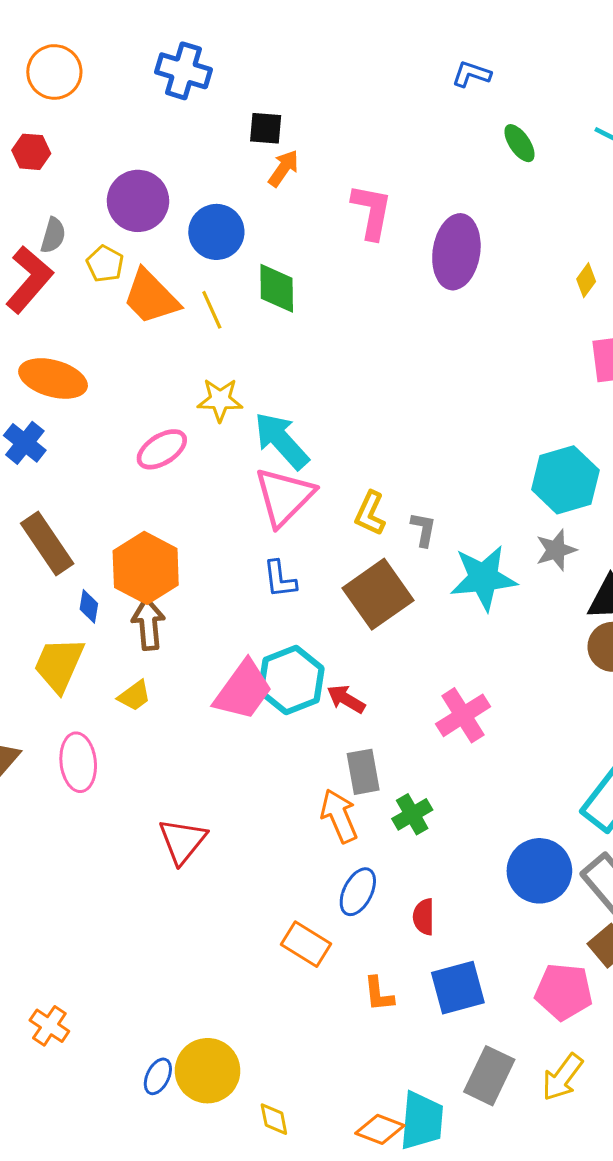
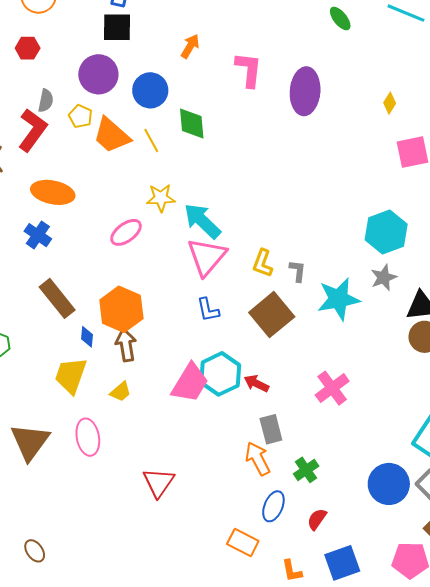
black square: (266, 128) -> (117, 27), moved, size x1.4
green cross: (412, 814) -> (306, 470), moved
red semicircle: (424, 917) -> (317, 519), turned 40

